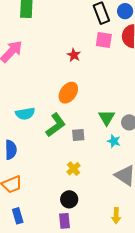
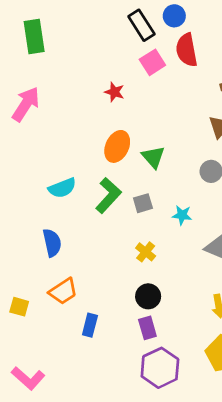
pink square: (104, 40) -> (152, 62), turned -30
green triangle: (107, 118) -> (153, 157), moved
cyan star: (114, 141) -> (182, 215), moved
blue rectangle: (18, 216) -> (90, 325), moved, turned 42

